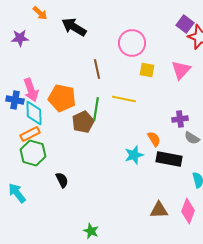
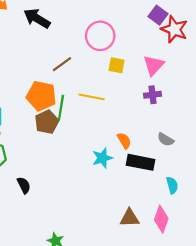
brown line: (97, 69) -> (62, 64), turned 66
orange pentagon: (62, 98) -> (41, 96), moved
purple cross: (180, 119) -> (153, 95), moved

